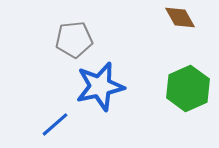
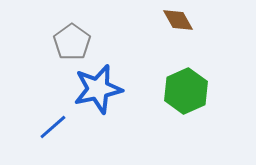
gray pentagon: (74, 39) -> (72, 42), turned -30

